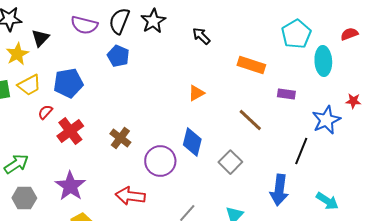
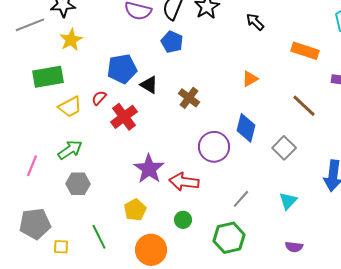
black triangle: (40, 38) -> (149, 85), moved, turned -42
yellow trapezoid: (29, 85) -> (70, 107), moved
brown cross: (120, 138) -> (189, 98), moved
purple star: (70, 186) -> (149, 169), moved

